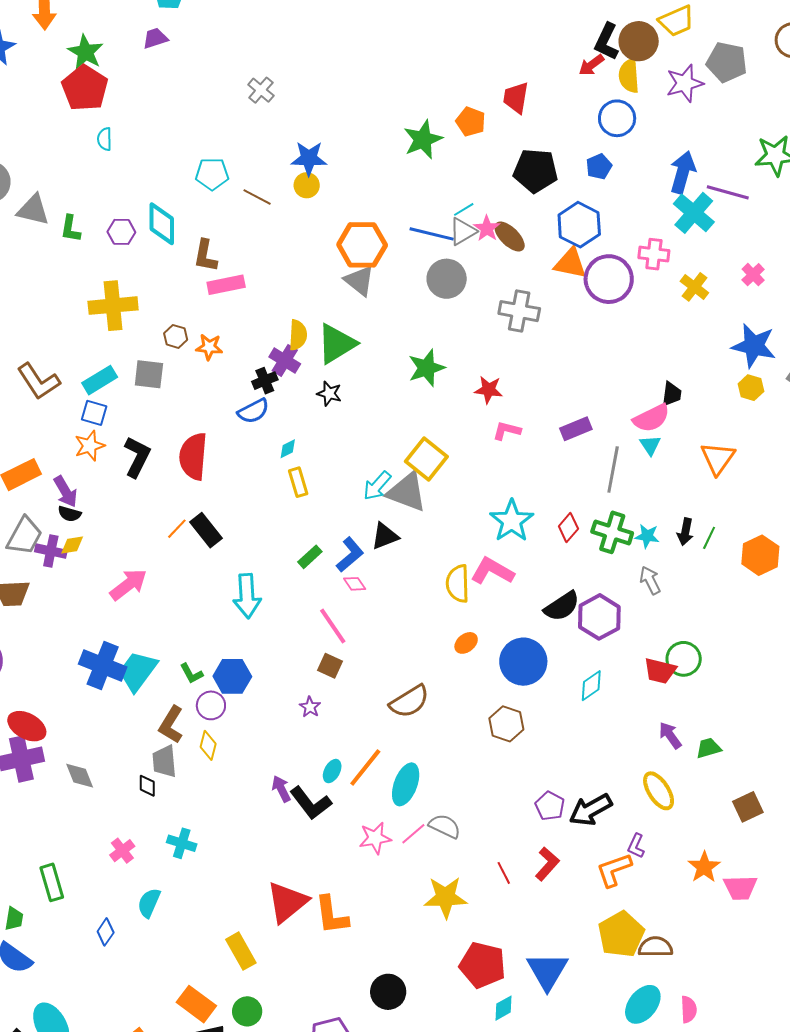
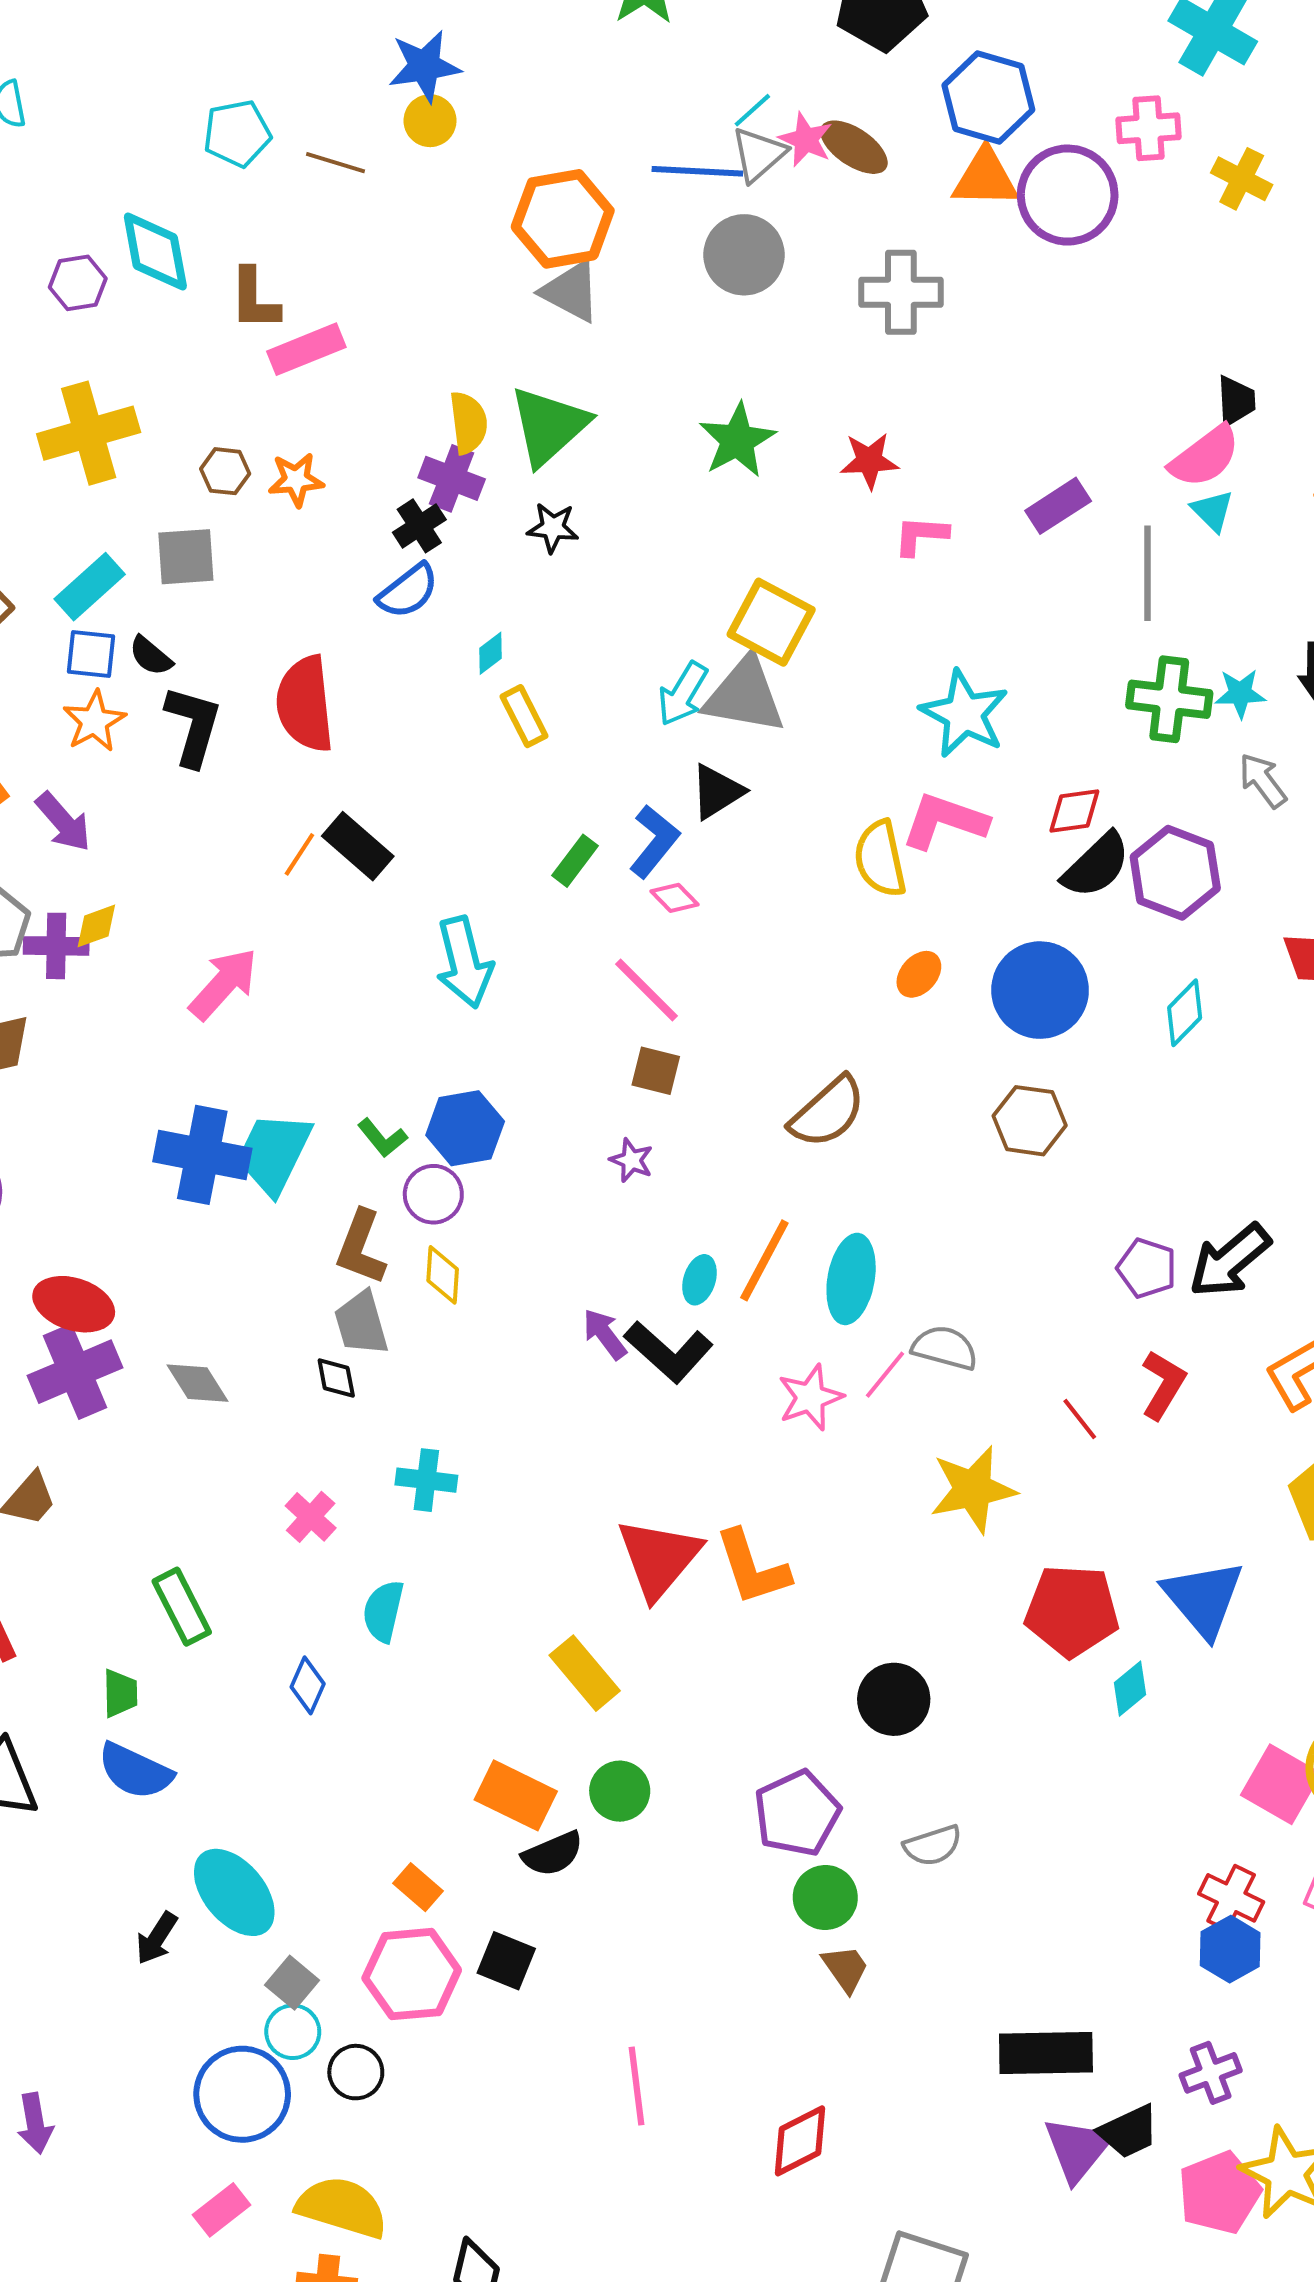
black semicircle: (70, 514) -> (151, 656), moved, turned 35
red diamond: (568, 527) -> (1074, 811), moved, turned 52

